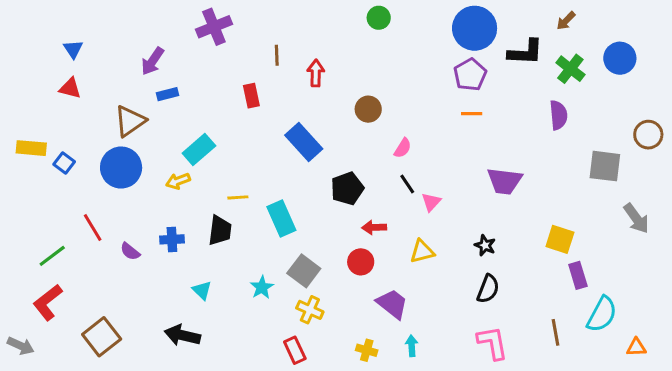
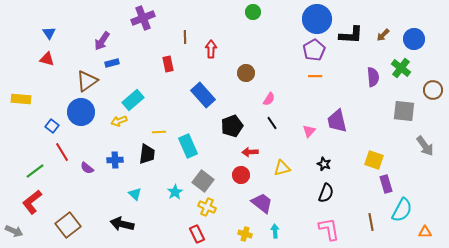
brown arrow: (566, 21) -> (383, 35), moved
green cross: (570, 69) -> (401, 68), moved
blue square: (64, 163) -> (52, 126), moved
purple trapezoid: (505, 181) -> (337, 121), turned 70
pink triangle: (431, 202) -> (309, 131), moved

